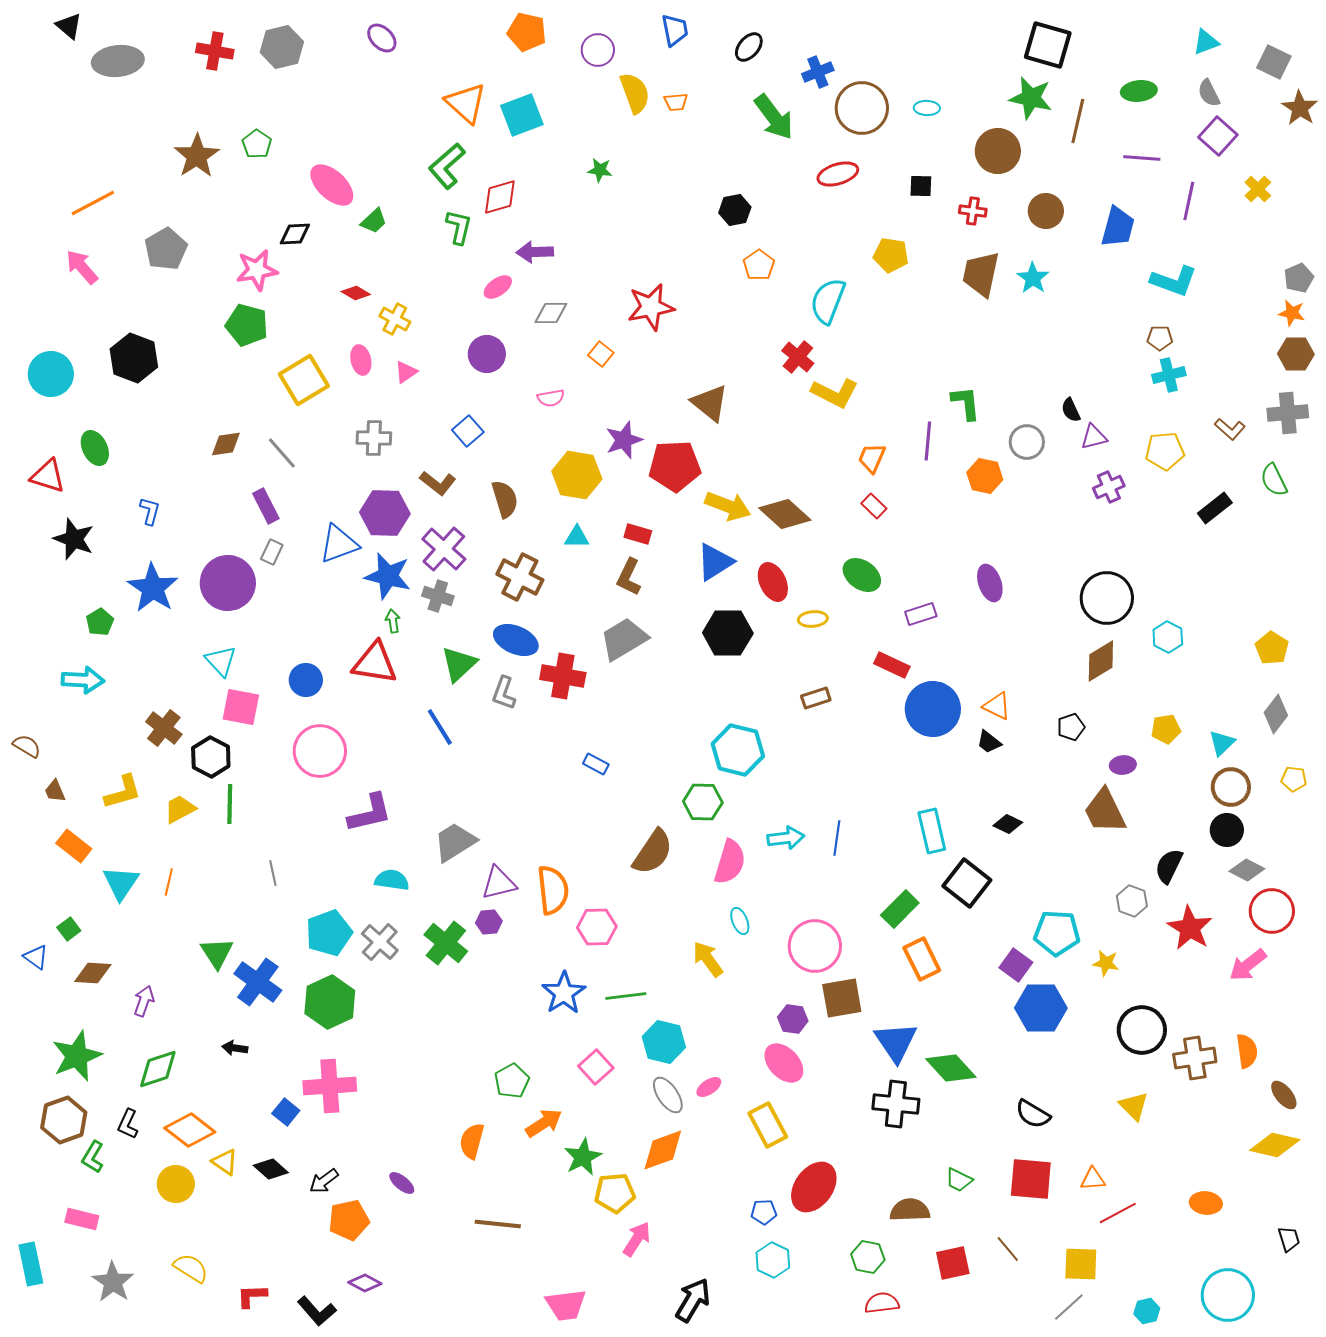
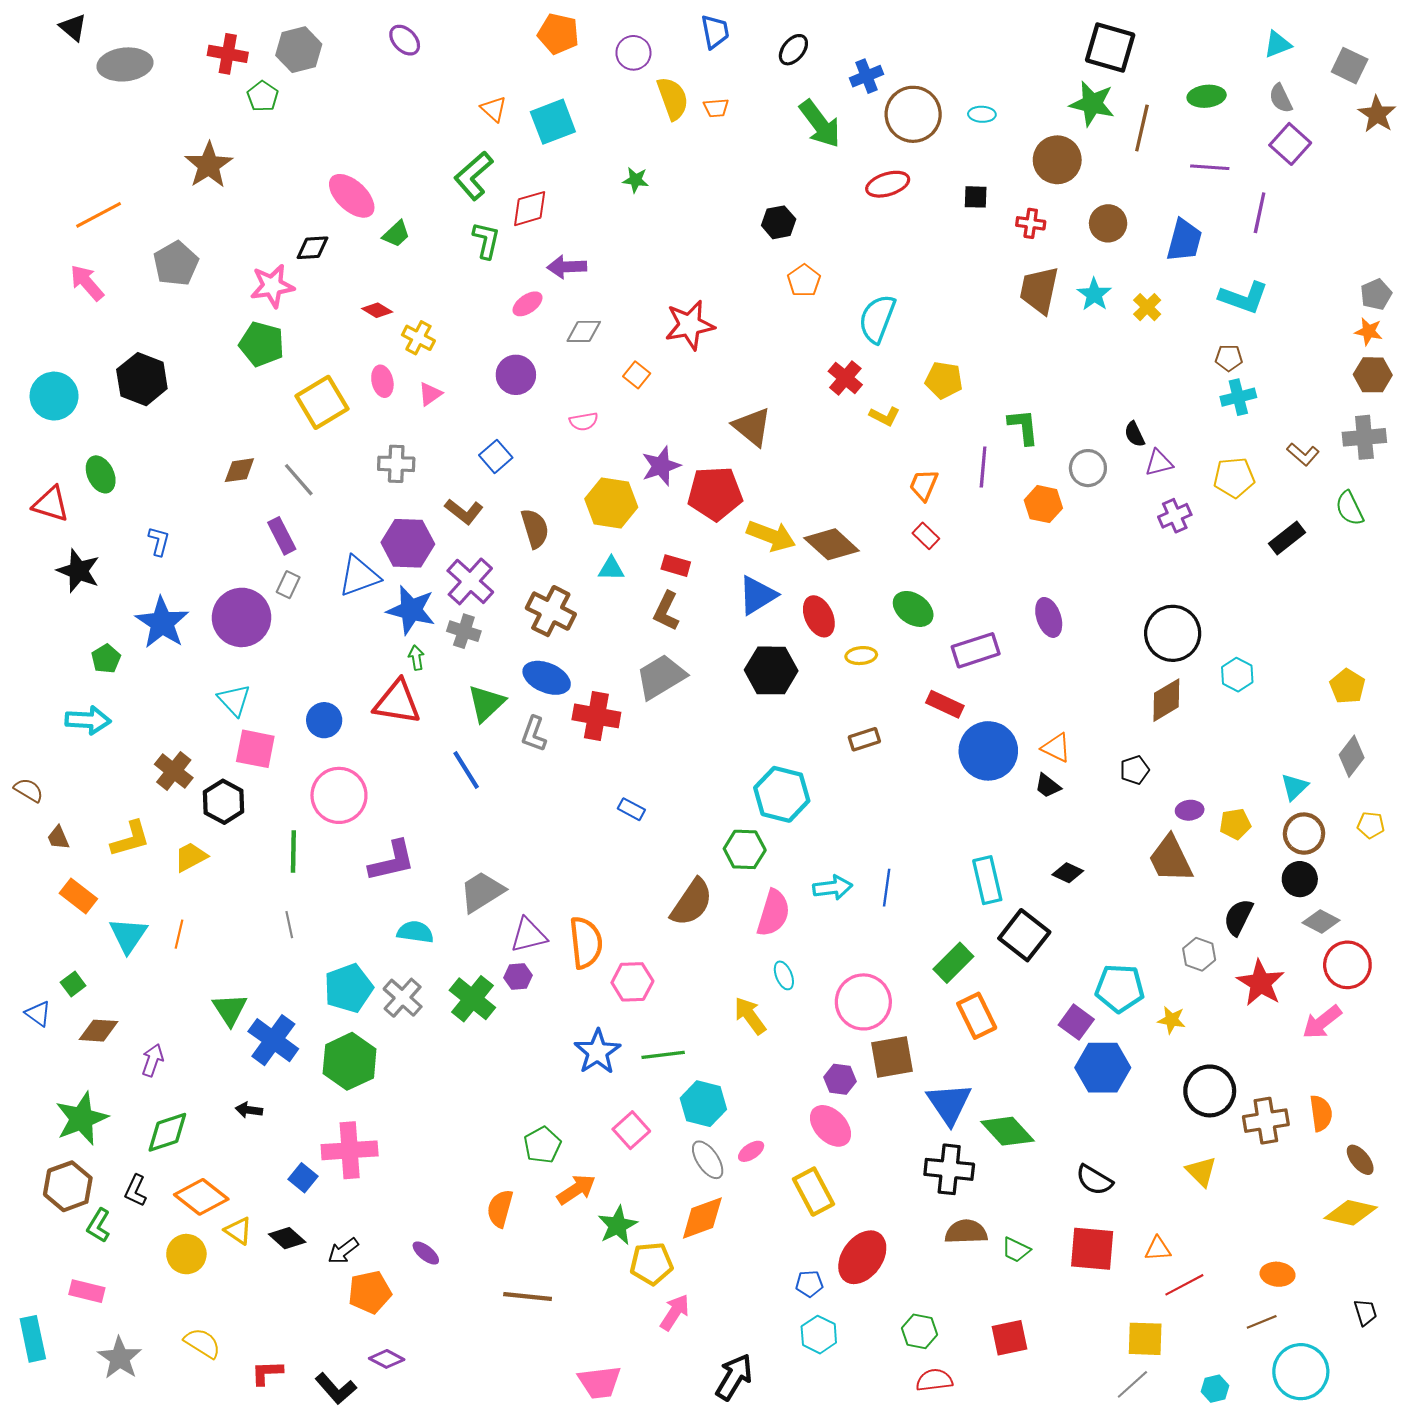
orange triangle: (466, 103) -> (494, 109), size x0.6
green pentagon: (257, 144) -> (263, 96), moved
yellow cross: (1258, 189) -> (1147, 307), moved
yellow pentagon: (891, 255) -> (944, 380), moved
yellow L-shape: (835, 393) -> (885, 416), size x0.6
purple rectangle: (921, 614) -> (976, 650), size x1.4
yellow pentagon: (1166, 729) -> (1235, 824), moved
green line: (230, 804) -> (293, 852), moved
brown semicircle: (910, 1210) -> (966, 1232), moved
brown line: (1008, 1249) -> (1262, 1322), moved, turned -72

